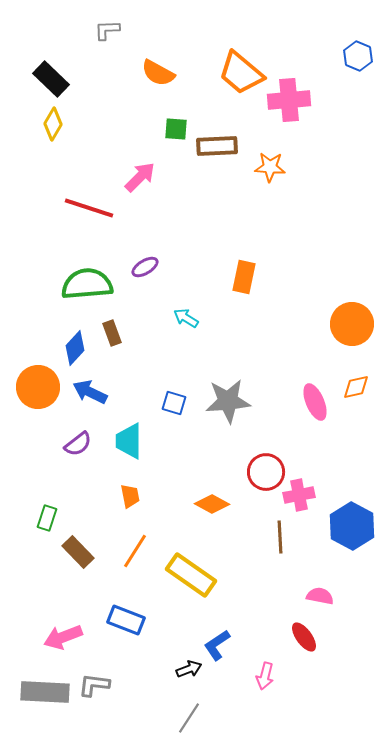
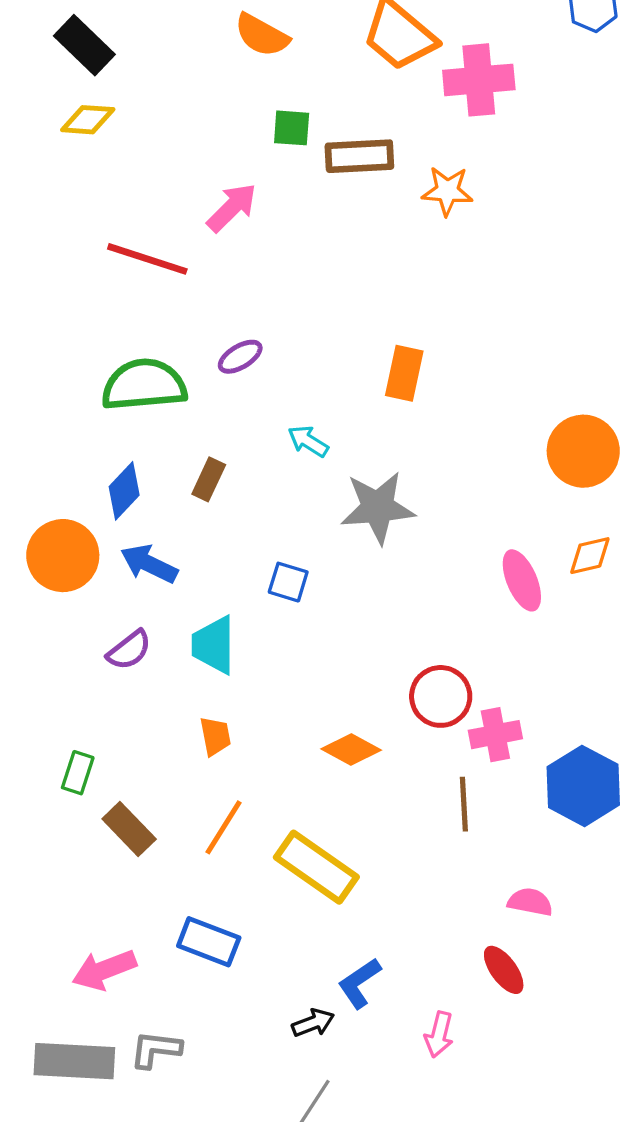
yellow diamond: (53, 124) -> (88, 120), turned 64
brown rectangle: (112, 333) -> (209, 479), moved, turned 45
gray star: (228, 401) -> (378, 508), moved

